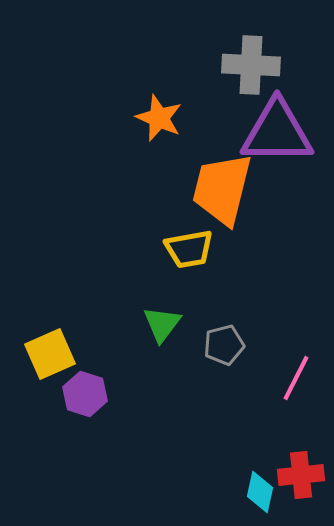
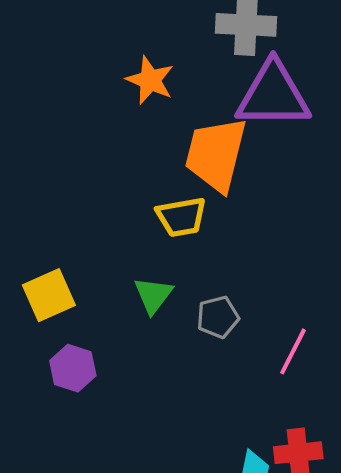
yellow square: (50, 354) -> (49, 295), moved

